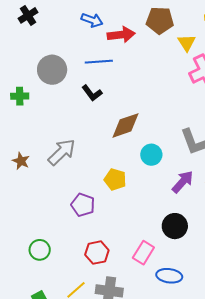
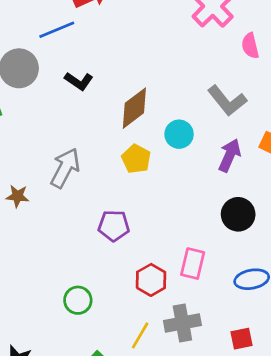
blue line: (99, 62) -> (57, 30), moved
yellow pentagon: (115, 179) -> (136, 159), moved, turned 30
pink rectangle: (143, 253) -> (193, 264), moved

